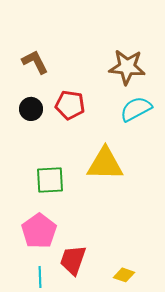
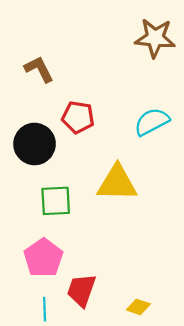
brown star: (127, 67) -> (155, 38), moved
black circle: (31, 109) -> (35, 144), moved, size x1.6

